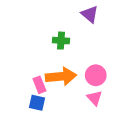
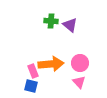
purple triangle: (90, 14) -> (70, 25), moved
green cross: (61, 41) -> (51, 21), moved

